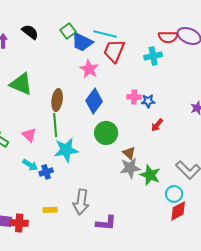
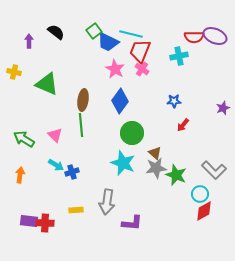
pink cross: (134, 97) -> (142, 69), moved, turned 32
cyan star: (66, 150) -> (123, 163), moved, turned 30

